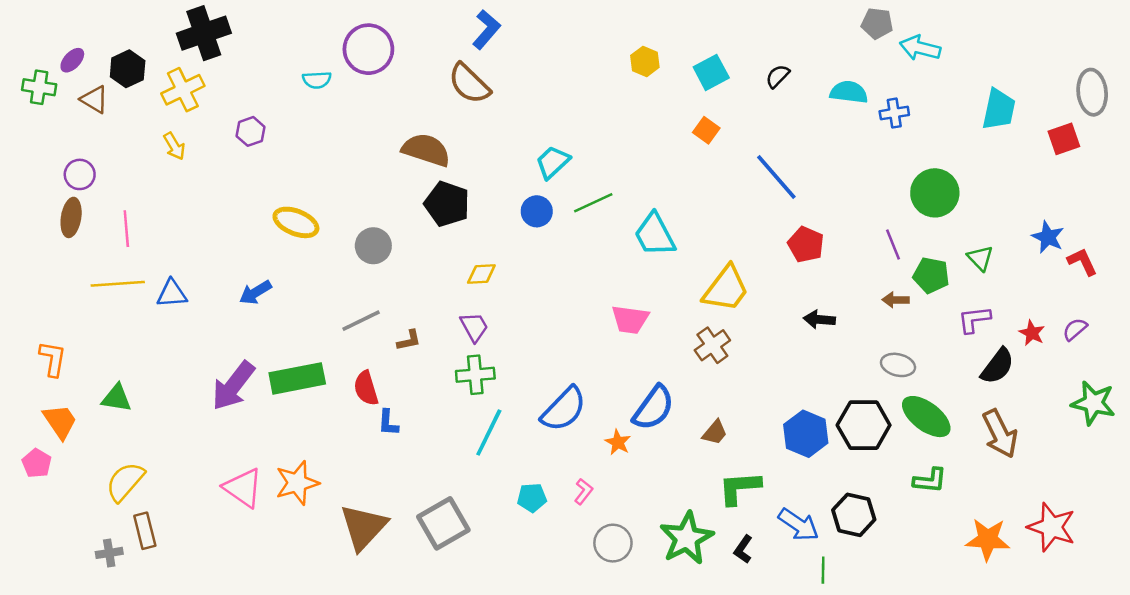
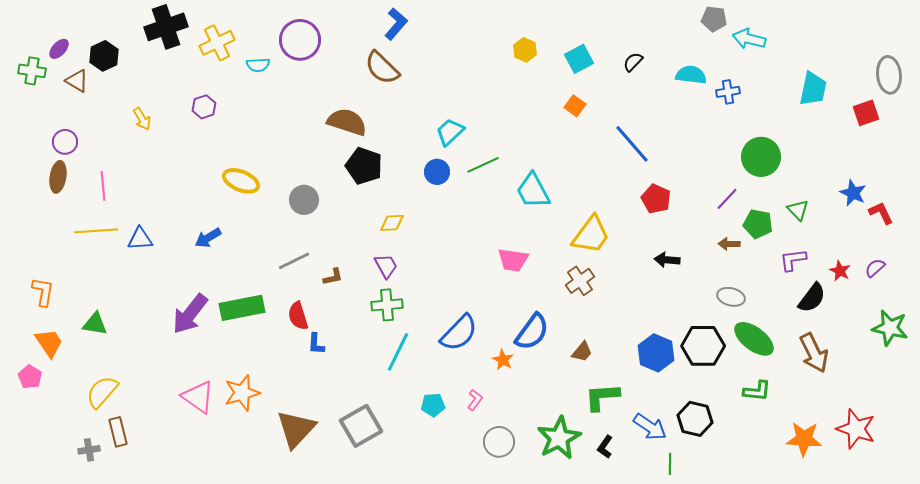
yellow cross: (183, 90) -> (217, 43), moved
purple line: (893, 245) -> (727, 199), turned 65

